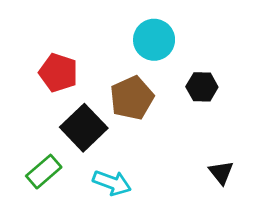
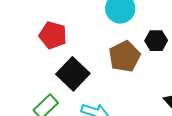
brown pentagon: (132, 98) -> (124, 56), moved

